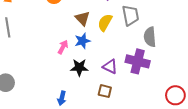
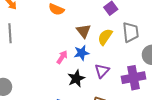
purple cross: (138, 61) -> (134, 78), turned -30
black star: (79, 67) -> (76, 78), turned -30
purple triangle: (110, 67) -> (102, 71), moved, turned 42

